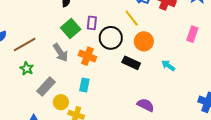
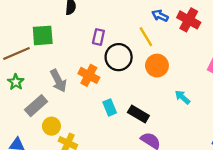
green square: (71, 29) -> (43, 35), moved, turned 30
gray arrow: (61, 53) -> (58, 81), moved
black rectangle: (131, 63) -> (138, 114), moved
cyan rectangle: (84, 85) -> (110, 107), moved, turned -40

